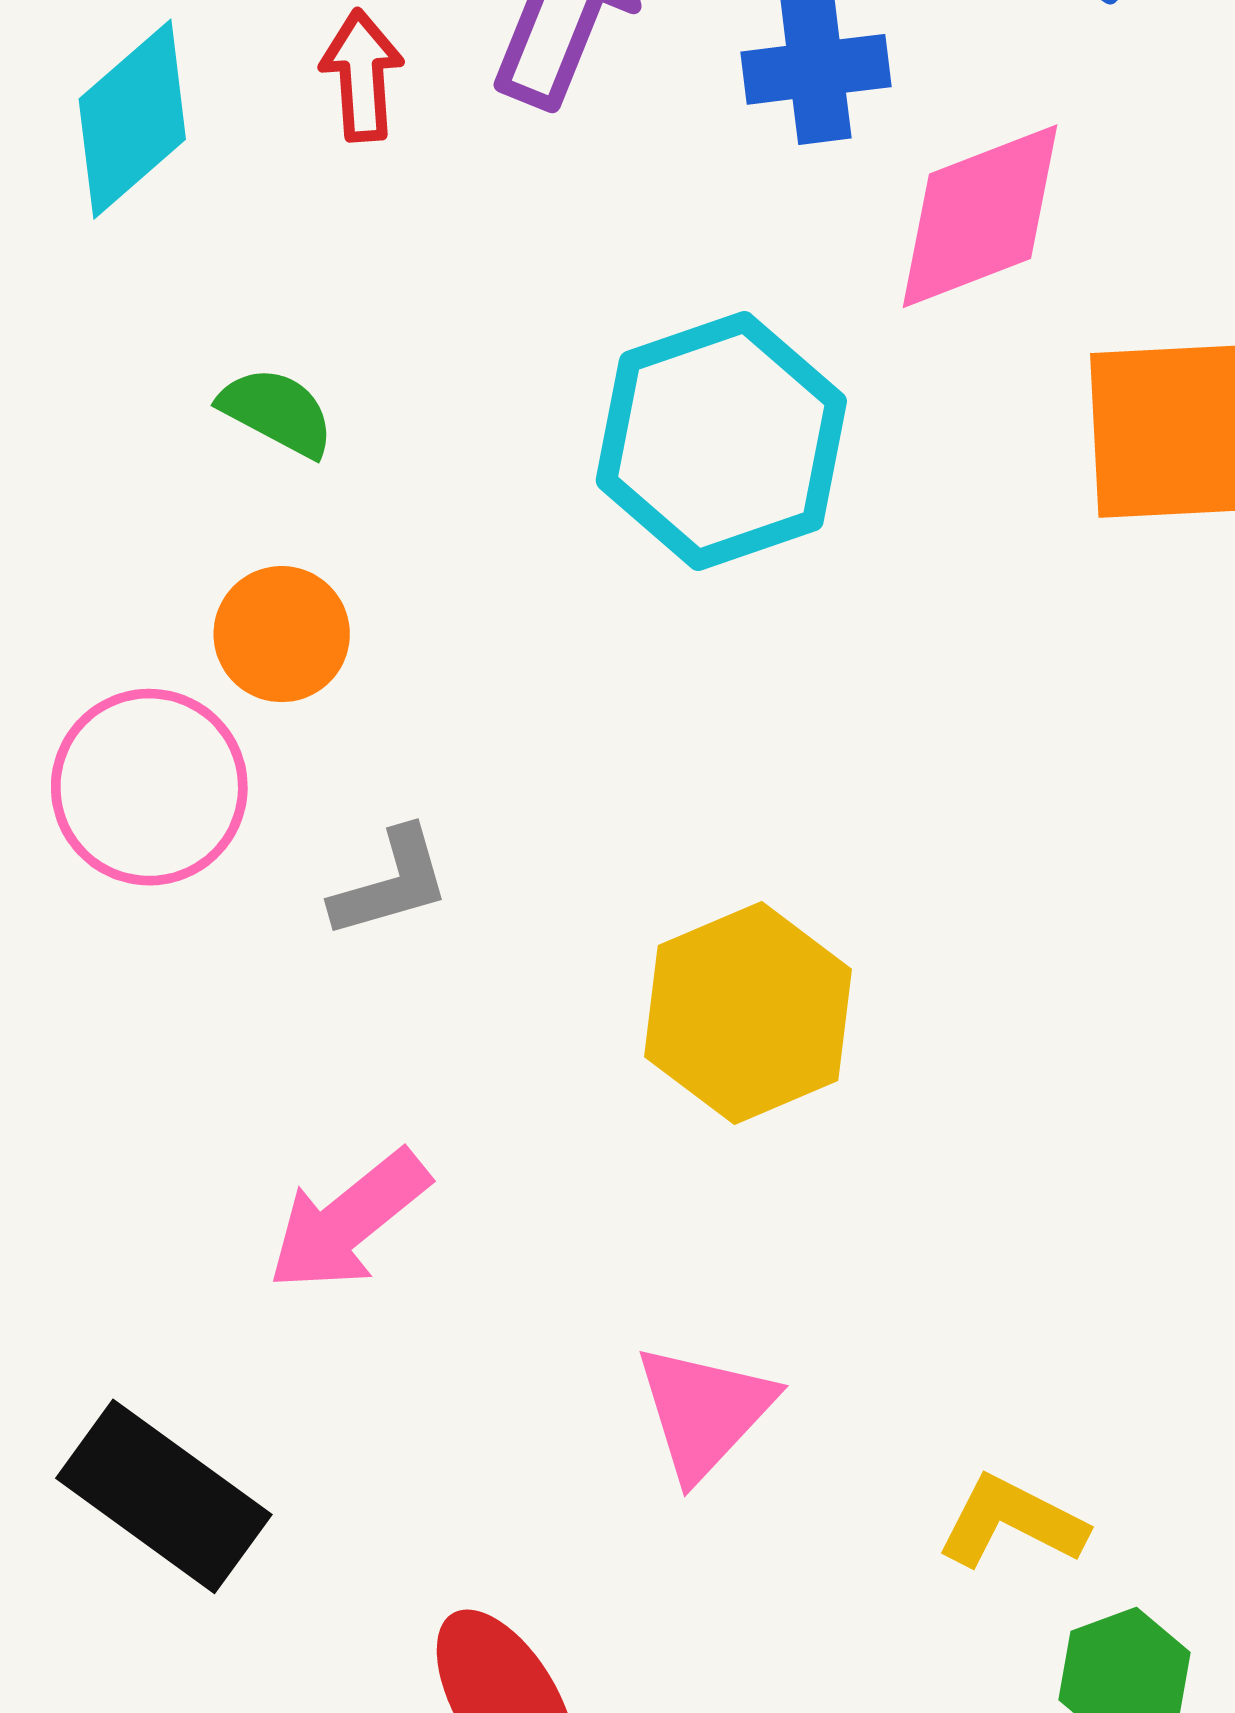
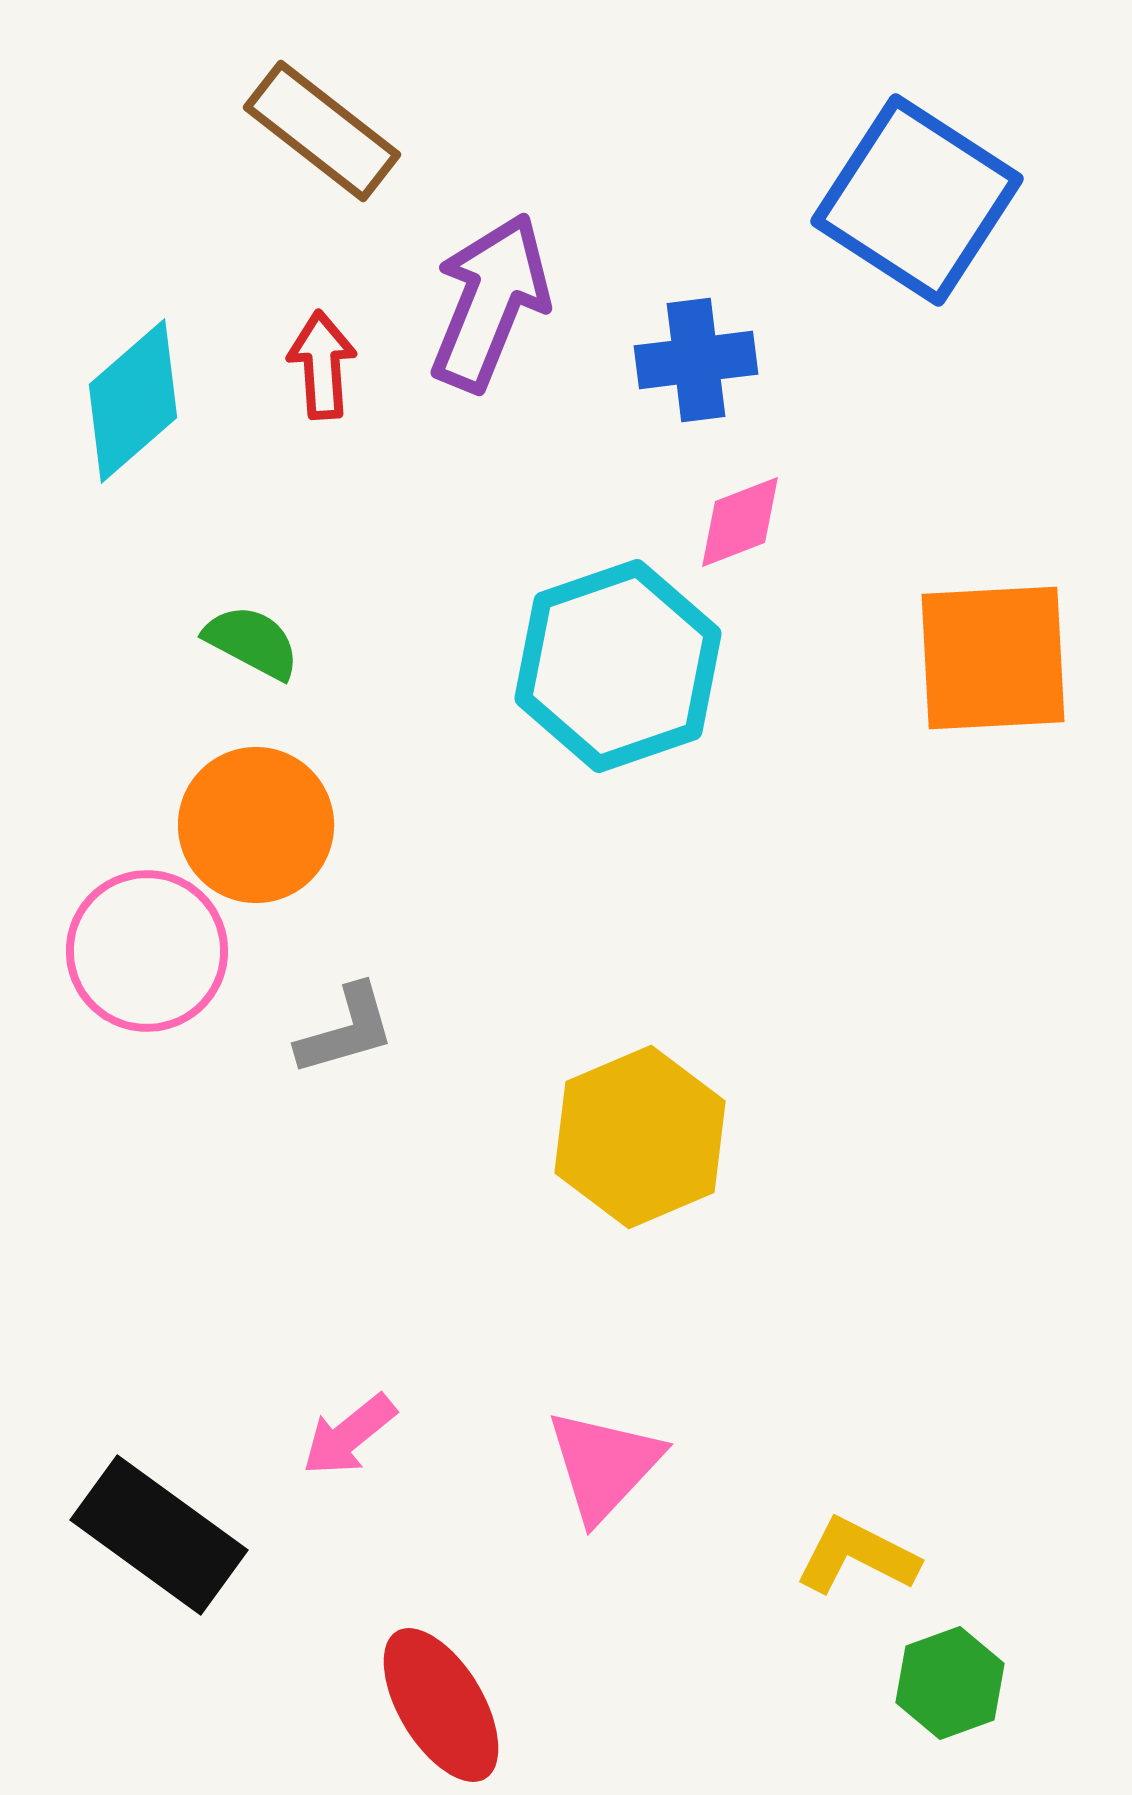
pink diamond: (980, 216) -> (740, 522), moved, size x0.6
orange circle: (282, 634) -> (256, 825), size x1.4
pink arrow: (348, 1221) -> (349, 1435), moved, size x0.7

